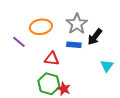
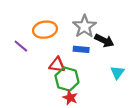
black arrow: (95, 37) -> (104, 41), turned -102
green hexagon: (49, 84) -> (67, 79), moved

